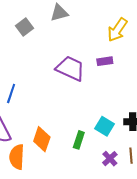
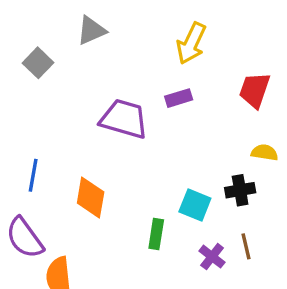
orange diamond: (42, 139) -> (91, 198), moved

